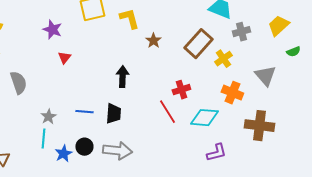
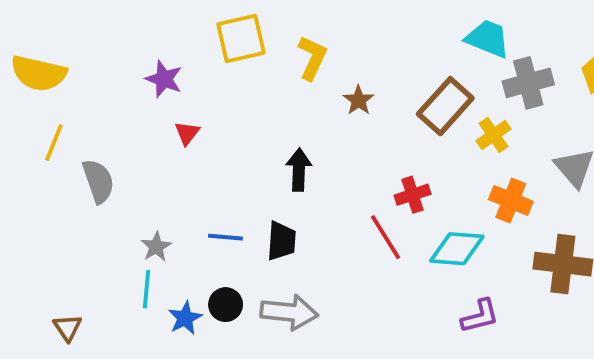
yellow L-shape: (129, 19) -> (312, 58), turned 40
gray cross: (241, 32) -> (528, 83), size x1.4

